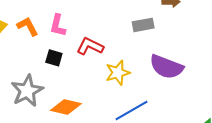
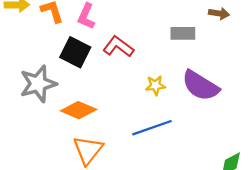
black square: (54, 58) -> (75, 52), size x1.5
yellow star: (118, 73) -> (155, 85), moved, size x0.7

